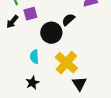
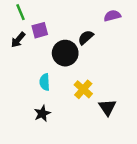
yellow cross: (66, 63) -> (83, 89), size x0.7
black triangle: (79, 84) -> (107, 107), moved

